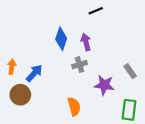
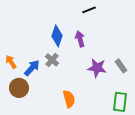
gray cross: (79, 65) -> (52, 60), moved, turned -32
orange arrow: (12, 67) -> (11, 62), turned -40
purple star: (104, 85) -> (97, 68), moved

